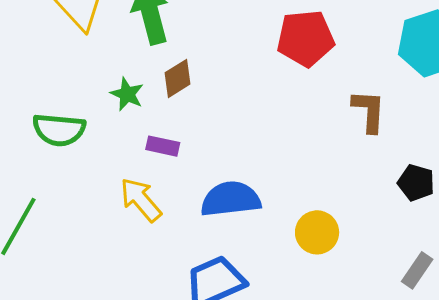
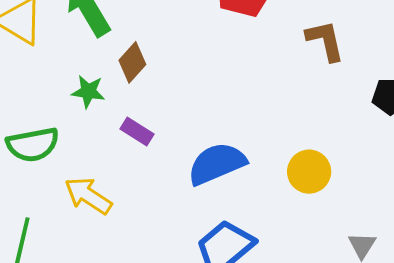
purple rectangle: (163, 146) -> (137, 131), turned 36
yellow arrow: (141, 200) -> (88, 196), moved

